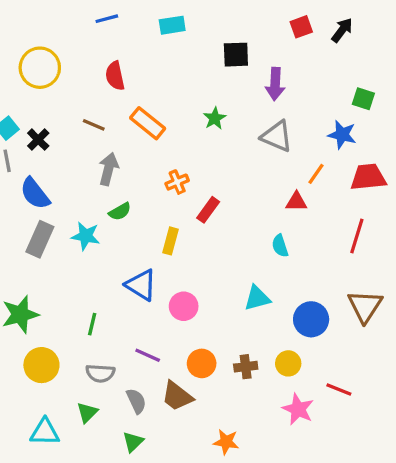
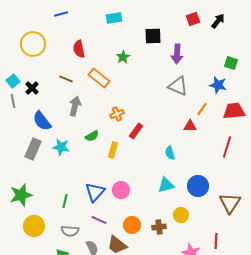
blue line: (107, 19) -> (61, 14), moved
green star: (215, 118) -> (123, 57), moved
blue semicircle: (35, 193) -> (42, 121), moved
green semicircle: (120, 211) -> (92, 136), moved
cyan semicircle: (280, 246) -> (170, 153), moved
blue triangle: (141, 285) -> (95, 192), moved, turned 40
brown triangle: (365, 306) -> (230, 203), moved
blue circle: (311, 319) -> (198, 186), moved
yellow circle: (288, 363) -> (181, 215), moved
red line: (339, 390) -> (216, 241), turned 70

